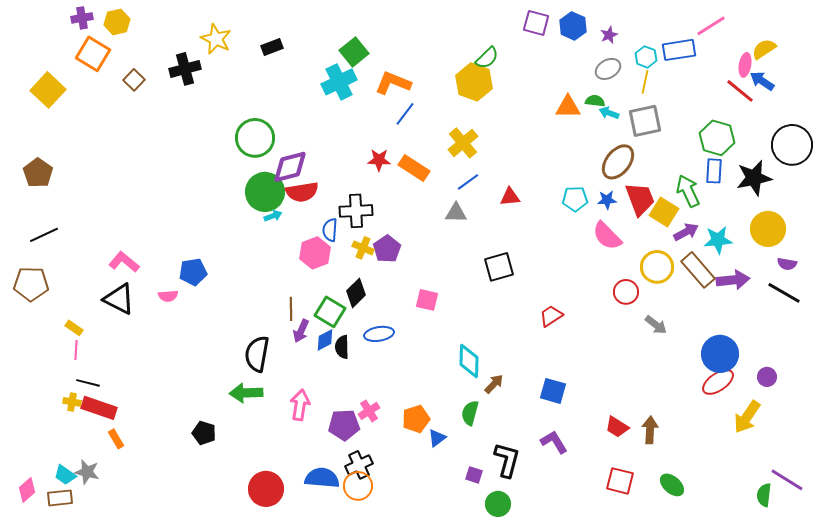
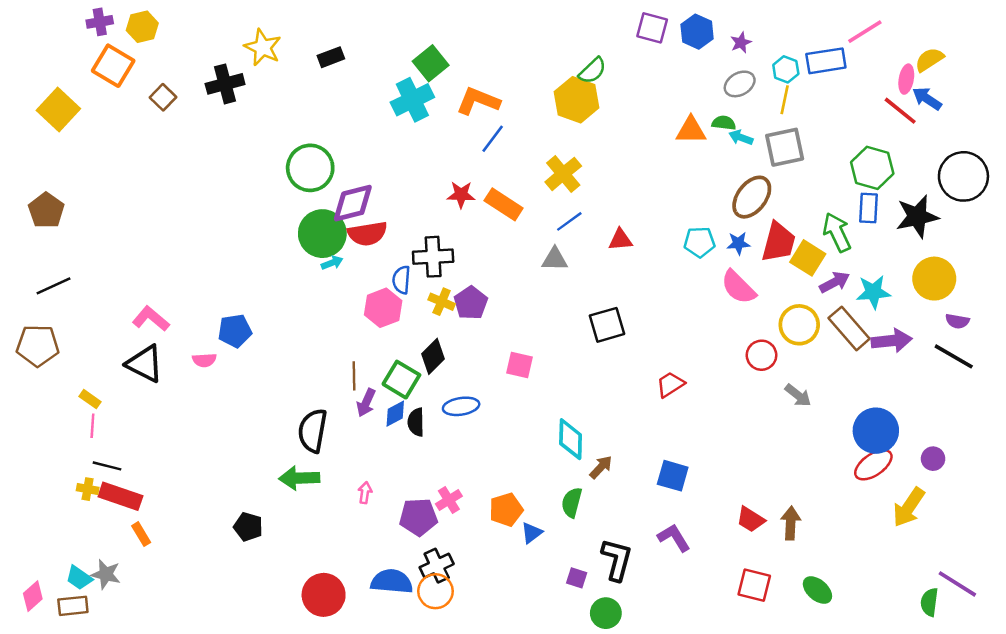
red trapezoid: (640, 199) -> (779, 242), turned 36
pink arrow: (300, 405) -> (365, 493), size x0.6

